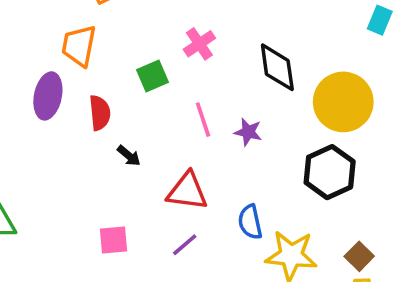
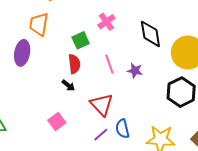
red semicircle: (100, 113) -> (74, 64), moved
red triangle: (187, 191) -> (102, 105), turned 40
blue semicircle: (250, 222) -> (122, 129), moved
pink square: (114, 240) -> (57, 121), moved, turned -30

